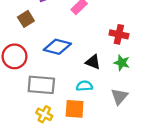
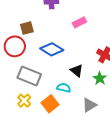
brown square: (26, 19) -> (27, 28), moved
orange square: (75, 109) -> (50, 104), turned 30

